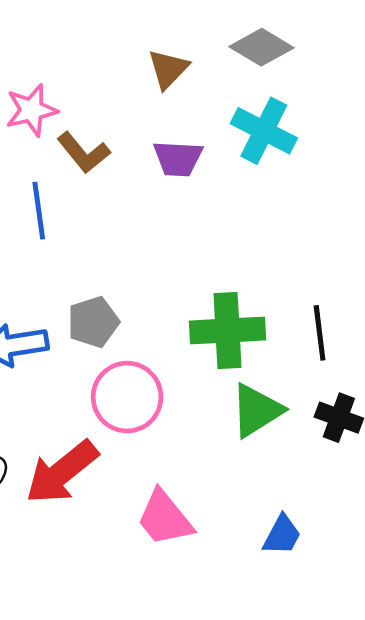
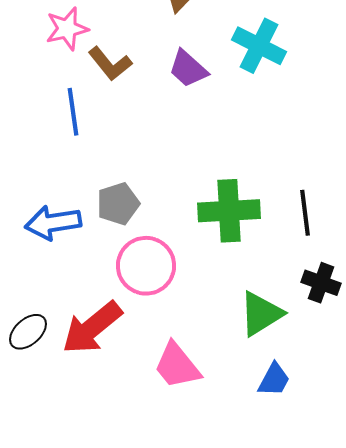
purple trapezoid: (178, 159) -> (188, 69), turned 39
green triangle: (257, 410) -> (261, 314), moved

